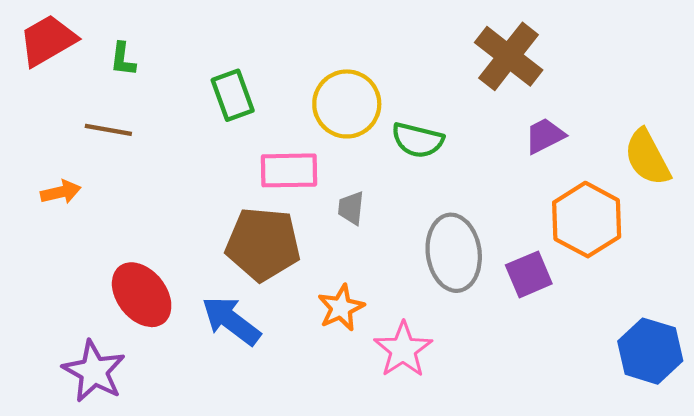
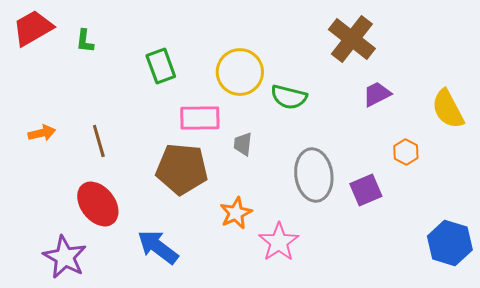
brown line: (108, 130) -> (99, 141), moved, turned 64
orange hexagon: (587, 220) -> (406, 152), size x0.5
blue arrow: (231, 321) -> (158, 247), moved

